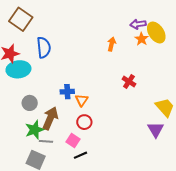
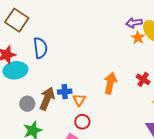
orange arrow: (112, 44) -> (110, 83), moved, size x1.5
red cross: (129, 81) -> (143, 79), moved
brown arrow: (50, 118) -> (47, 99), moved

